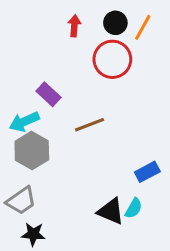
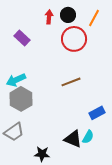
black circle: (115, 23) -> (68, 15), moved
purple rectangle: (49, 94) -> (22, 38), moved
brown line: (90, 125) -> (71, 82), moved
black star: (33, 234) -> (42, 154), moved

